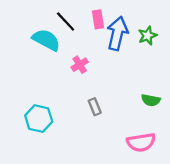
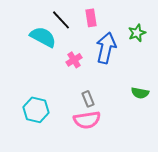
blue arrow: (117, 33) -> (106, 48), moved
pink semicircle: (141, 142) -> (87, 120), moved

